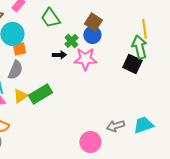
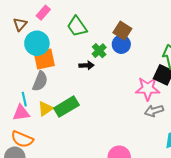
orange square: (19, 49) -> (44, 59), size x1.5
pink star: (85, 59) -> (148, 89), moved
gray arrow: (115, 126) -> (154, 111), moved

